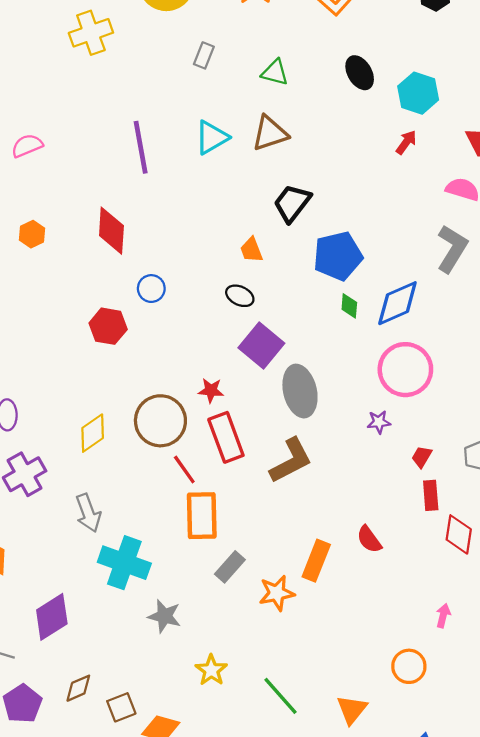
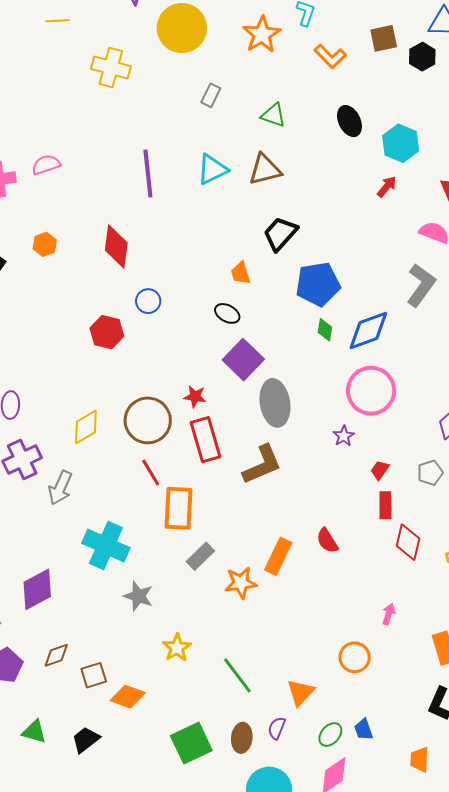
yellow cross: (91, 33) -> (111, 68), turned 30
purple star: (379, 422) -> (344, 436), turned -30
red line: (184, 470) -> (151, 473), moved
gray arrow: (88, 513) -> (60, 488), moved, turned 40

